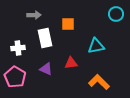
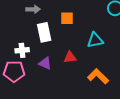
white cross: (18, 48) -> (22, 50), moved
pink pentagon: (15, 77) -> (14, 71), turned -30

